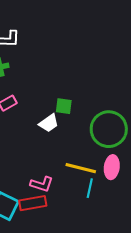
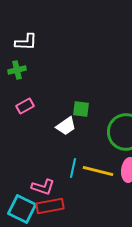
pink L-shape: (42, 184) -> (43, 187), moved
cyan line: (90, 188) -> (73, 168), moved

